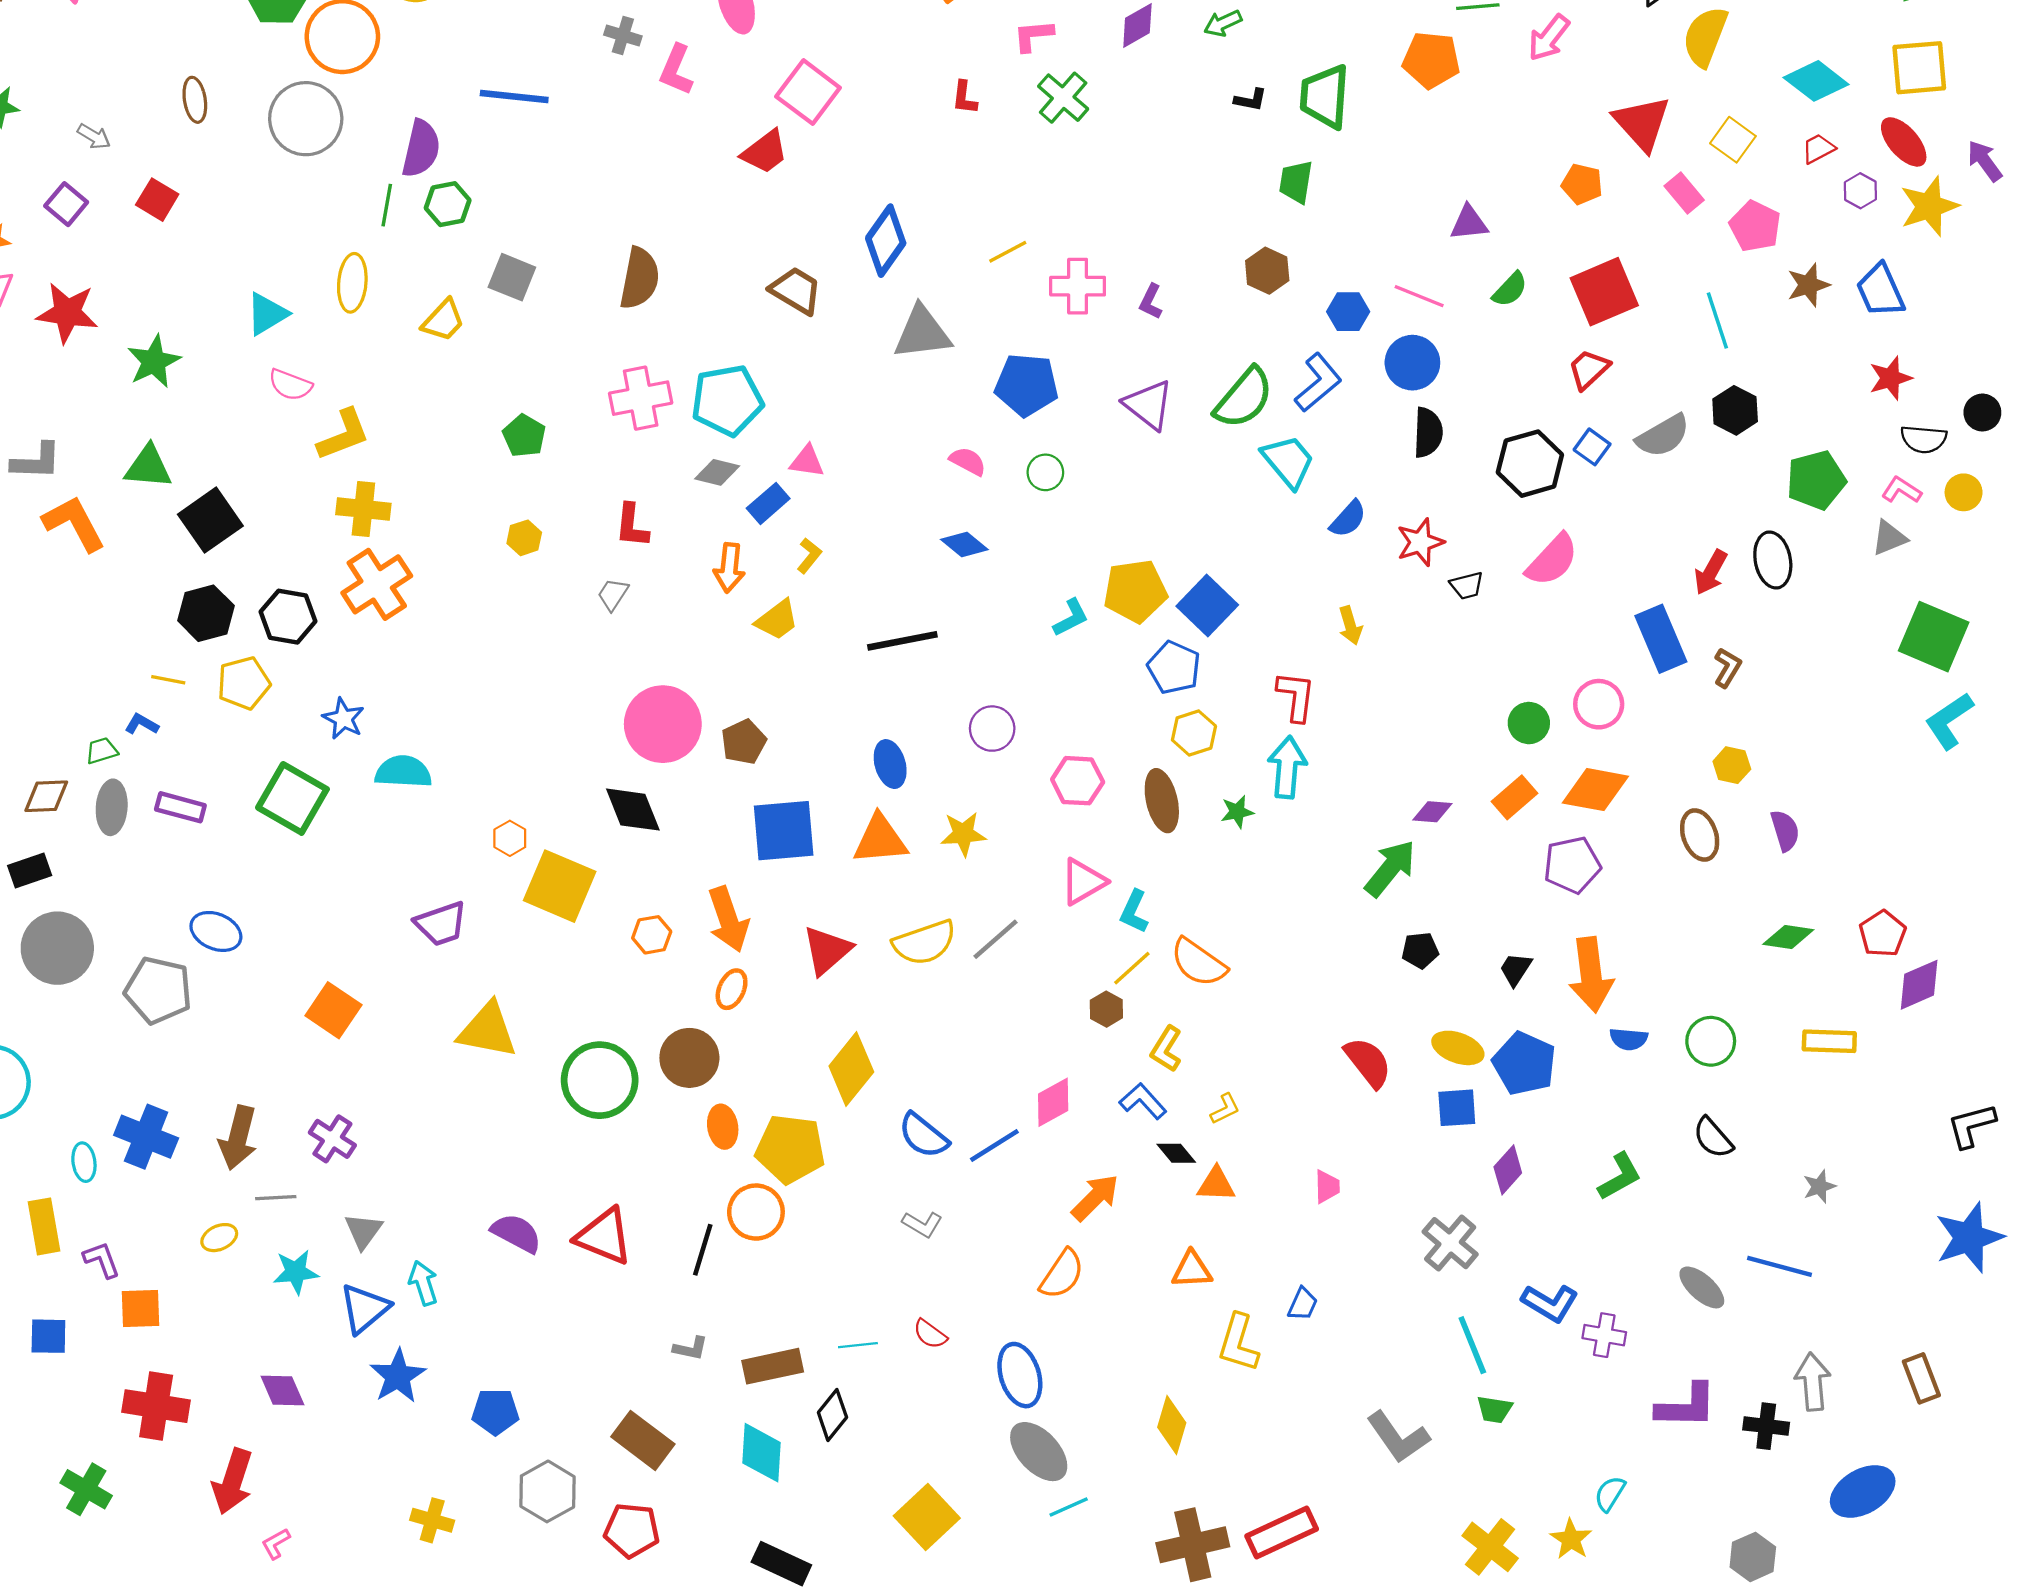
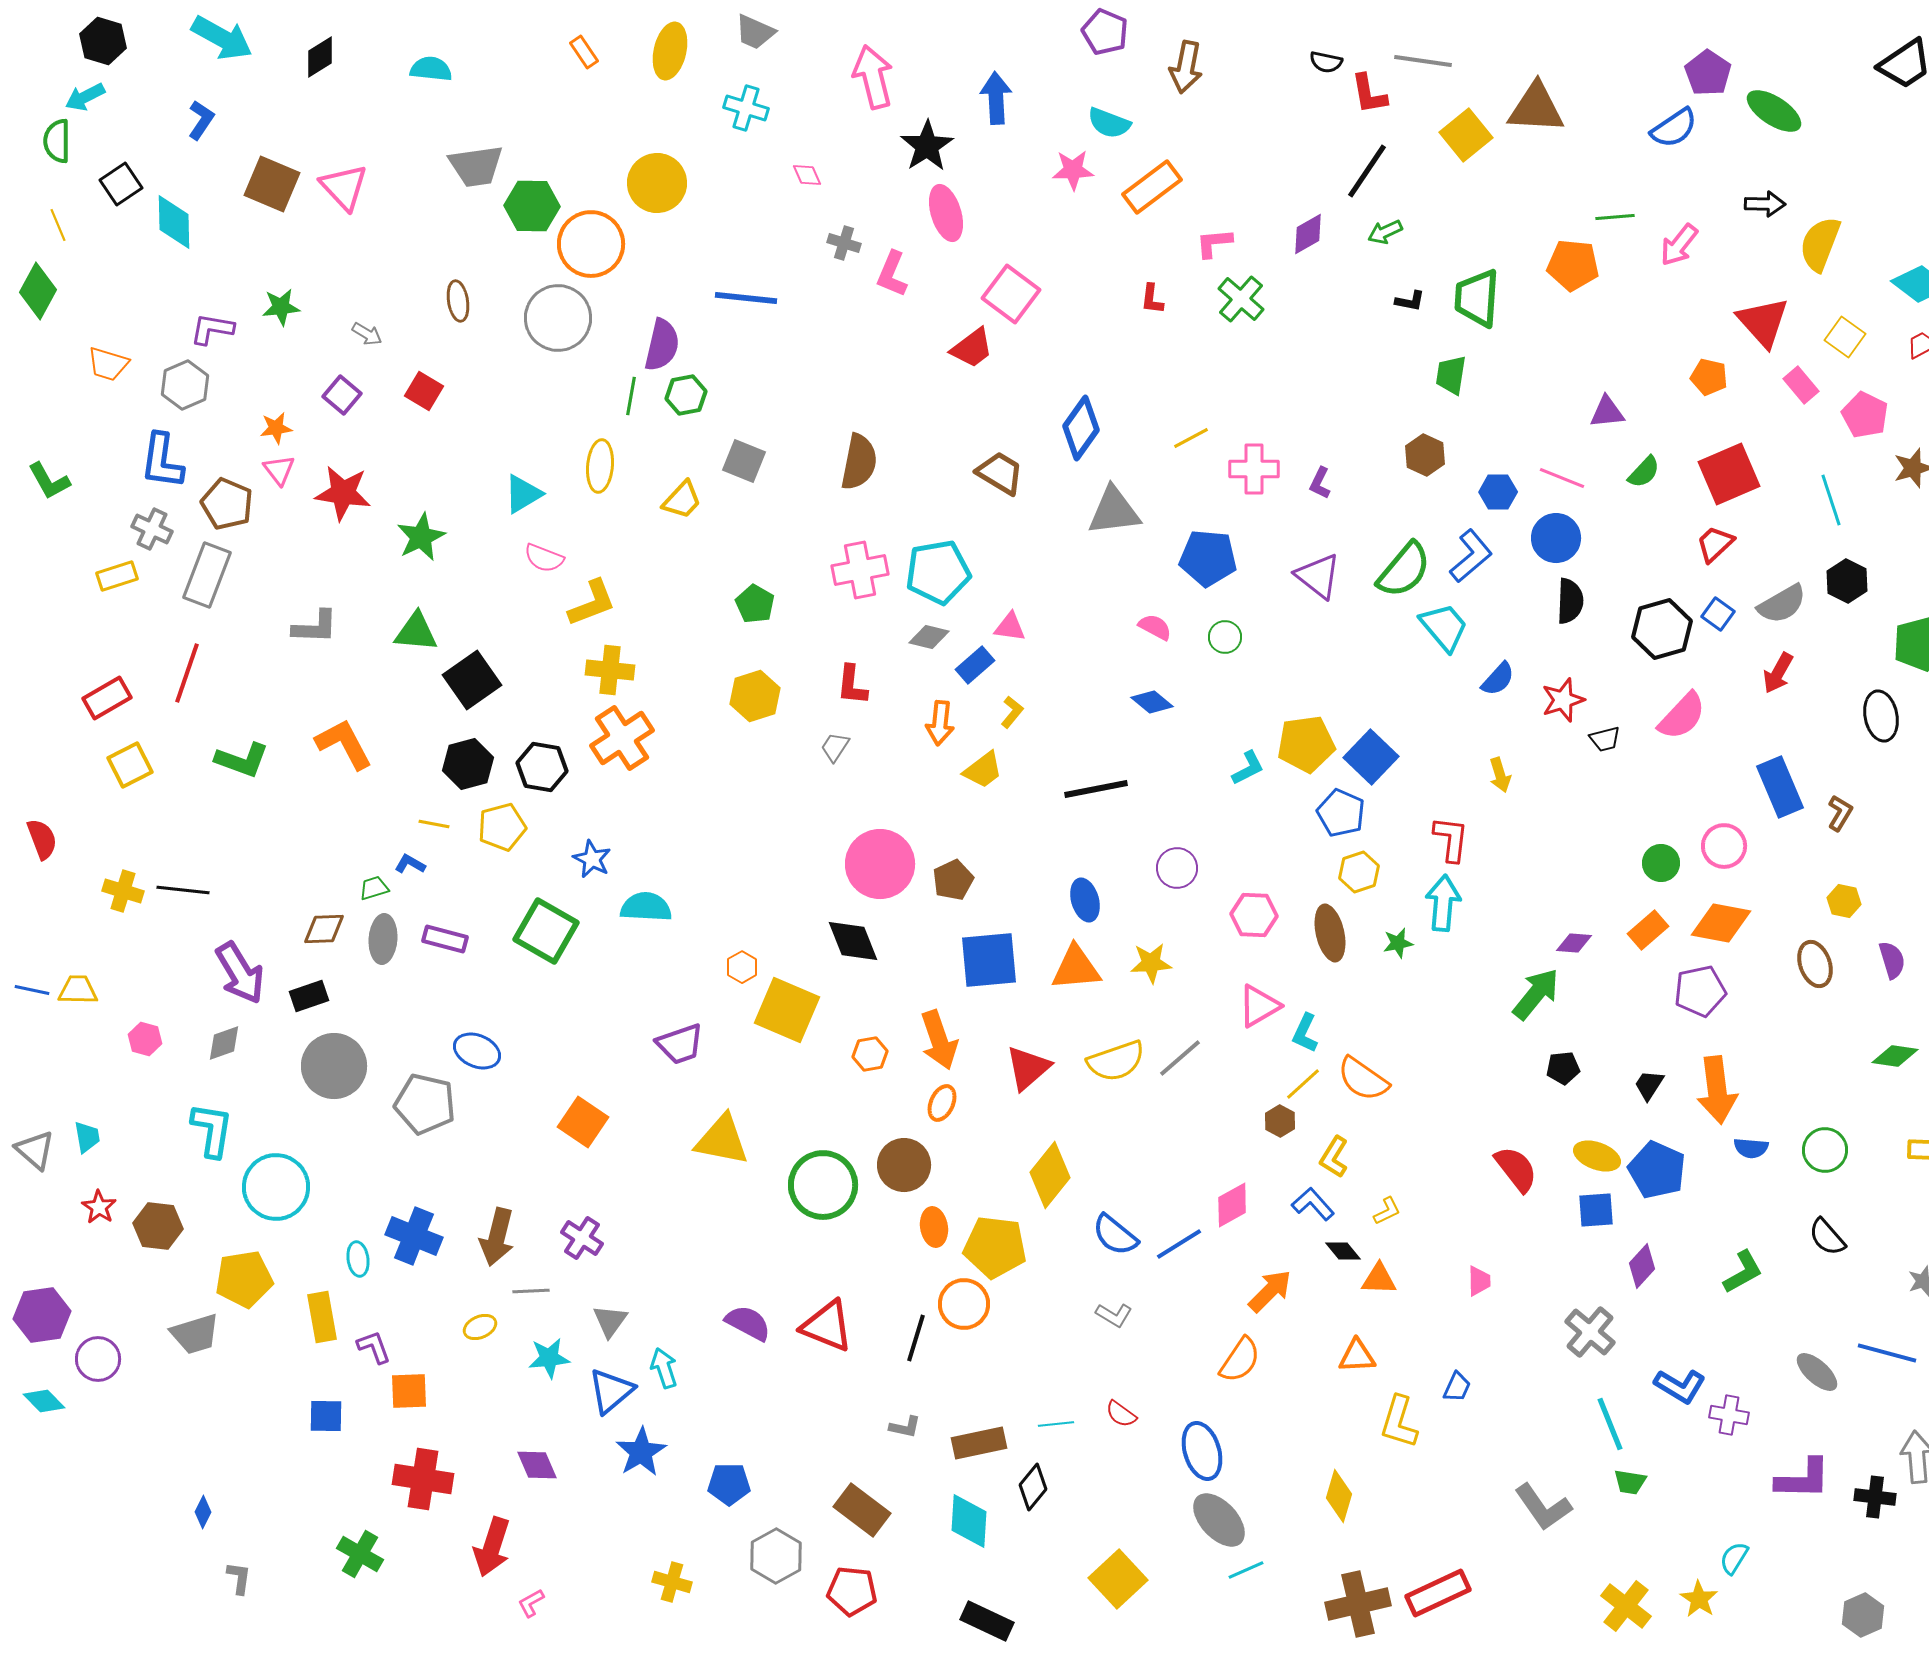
orange L-shape: (74, 523) -> (344, 744), moved
yellow hexagon: (524, 538) -> (755, 696), size x1.6
red arrow: (1711, 572) -> (1778, 673), moved

